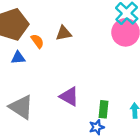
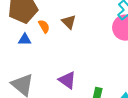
brown triangle: (64, 33) -> (69, 22), turned 49

